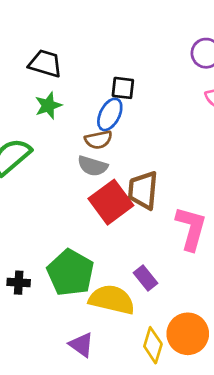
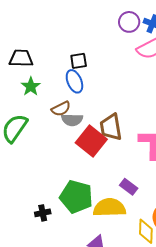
blue ellipse: (110, 114) -> (74, 81), turned -35
brown semicircle: (98, 140) -> (61, 109), moved

